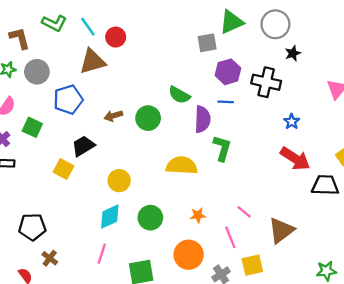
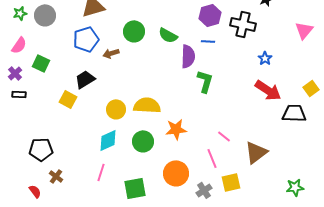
blue pentagon: (68, 100) -> (86, 39), moved
green circle: (148, 118) -> (134, 31), moved
yellow semicircle: (182, 166) -> (147, 105), moved
orange star: (198, 215) -> (176, 129), moved, size x1.5

